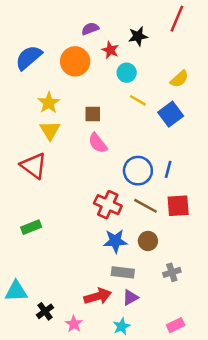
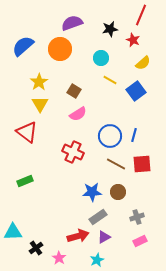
purple semicircle: (90, 29) -> (72, 23), size x1.5
red star: (110, 50) -> (133, 40), moved
brown square: (93, 114) -> (74, 91), turned 32
pink semicircle: (98, 143) -> (78, 114), turned -84
red cross: (108, 205) -> (73, 152), moved
gray rectangle: (123, 272) -> (98, 217), turned -42
pink rectangle: (176, 325) -> (140, 241), moved

